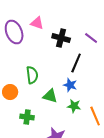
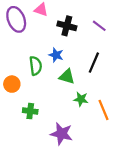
black line: (76, 63) -> (94, 63), moved
blue star: (70, 85) -> (56, 55), moved
green triangle: (50, 96) -> (67, 77), moved

